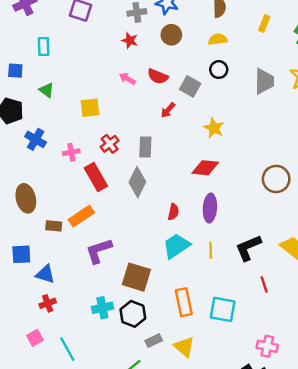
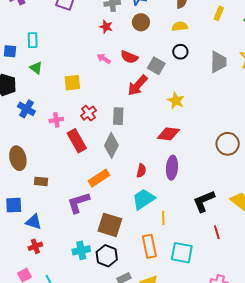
cyan rectangle: (44, 47) -> (33, 40), moved
red arrow: (168, 110) -> (138, 85), size x1.6
orange rectangle: (81, 216) -> (99, 178), moved
yellow line: (211, 250) -> (163, 218), moved

